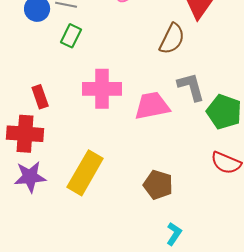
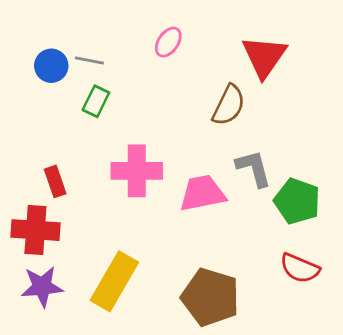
brown pentagon: (158, 185) -> (210, 297), size x1.5

